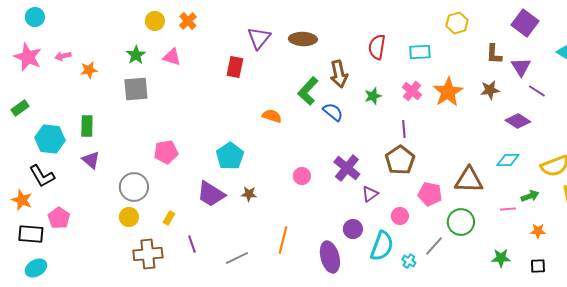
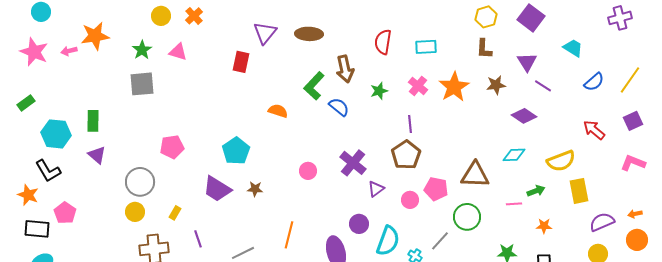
yellow hexagon: (457, 23) -> (486, 17), moved
brown L-shape: (494, 54) -> (484, 49), moved
orange star: (89, 70) -> (95, 36), moved, size x1.6
pink circle: (400, 216) -> (410, 200), moved

